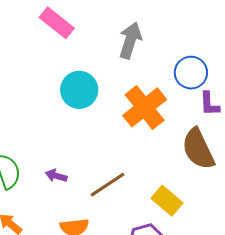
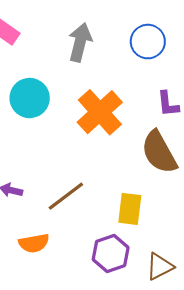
blue circle: (191, 73) -> (148, 42), moved
yellow rectangle: (167, 201) -> (130, 209), turned 60

